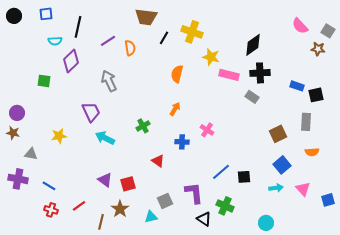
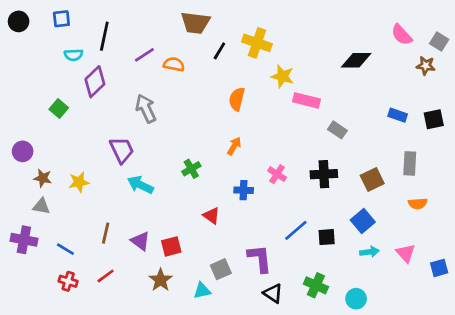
black diamond: (253, 45) -> (356, 60), moved, turned 35
orange semicircle: (130, 48) -> (174, 64), turned -70
black cross: (260, 73) -> (324, 174), moved
green square: (44, 81) -> (59, 108), turned 32
black square: (316, 95) -> (434, 119), moved
brown star: (13, 133) -> (43, 178), moved
blue square: (282, 165) -> (363, 221), moved
green cross: (225, 206) -> (316, 285), moved
brown line: (101, 222) -> (106, 233), moved

